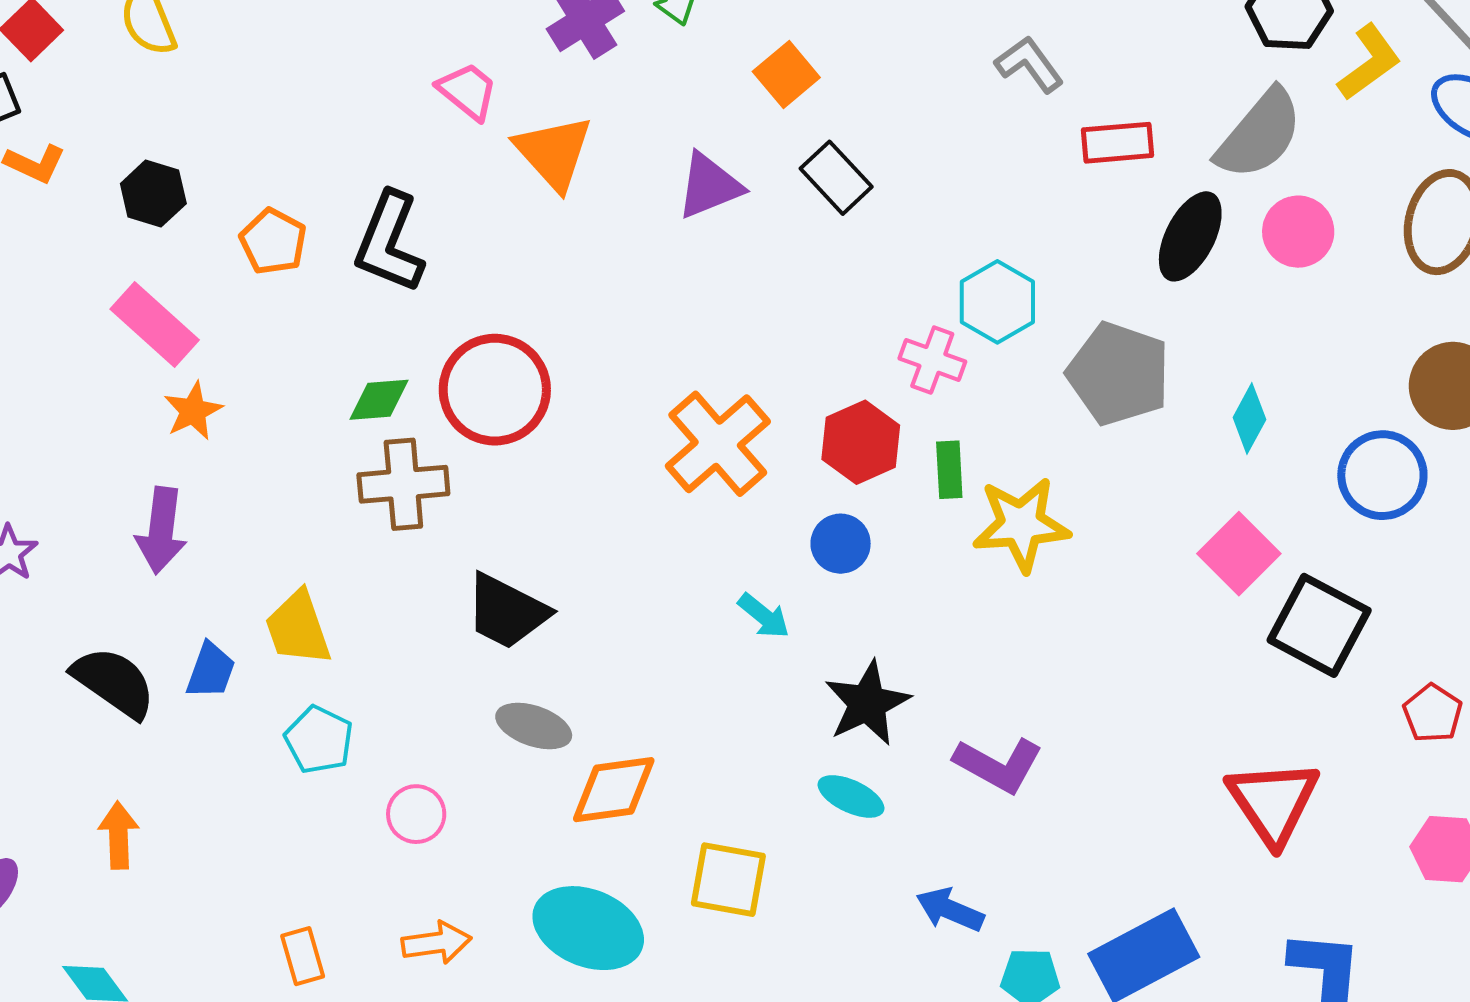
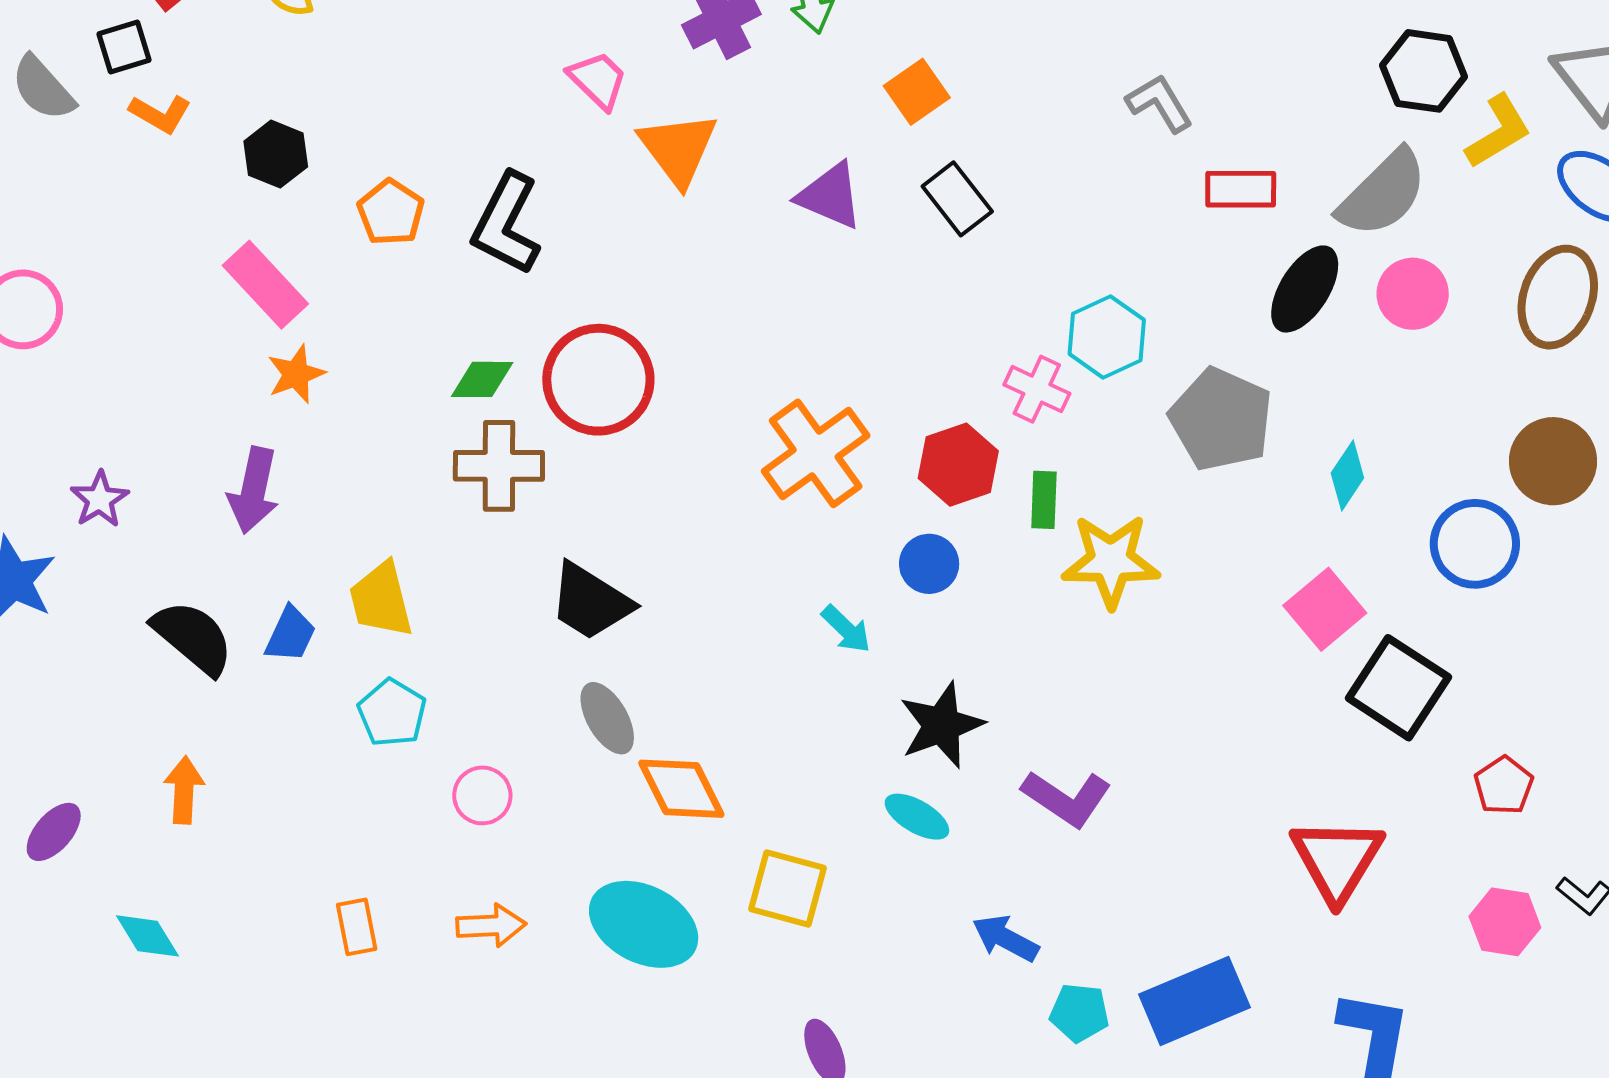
purple triangle: (709, 186) -> (830, 196), turned 40
gray ellipse: (534, 726) -> (607, 718), turned 36
orange diamond: (614, 790) -> (681, 789), turned 66

